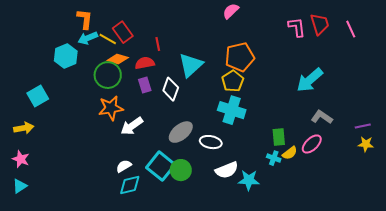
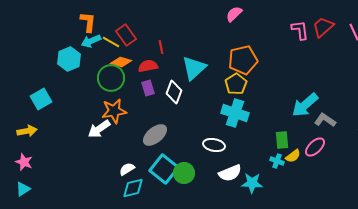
red trapezoid: (320, 24) -> (323, 27), turned -115
cyan arrow: (310, 80) -> (305, 105), moved
white arrow: (132, 126) -> (99, 129), moved
gray ellipse: (181, 132) -> (155, 135), moved

